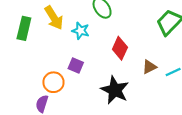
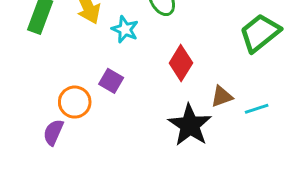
black star: (115, 90) -> (190, 125), moved

